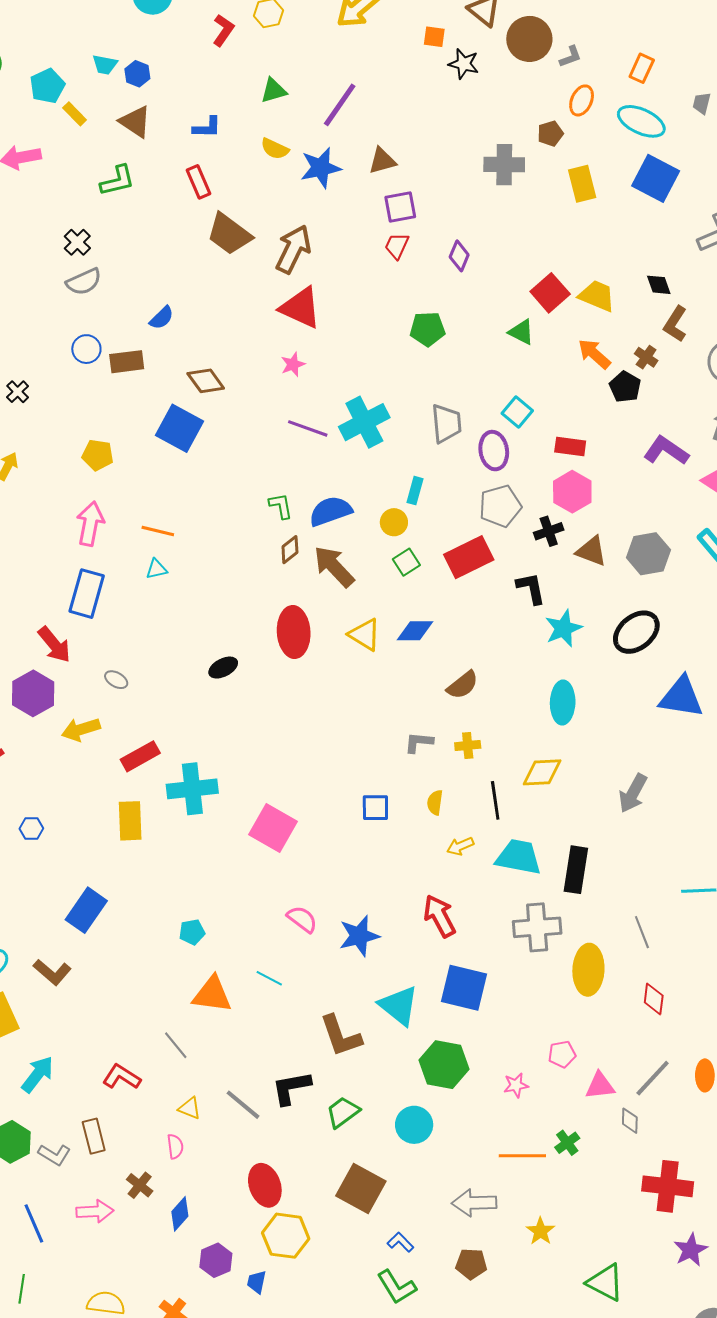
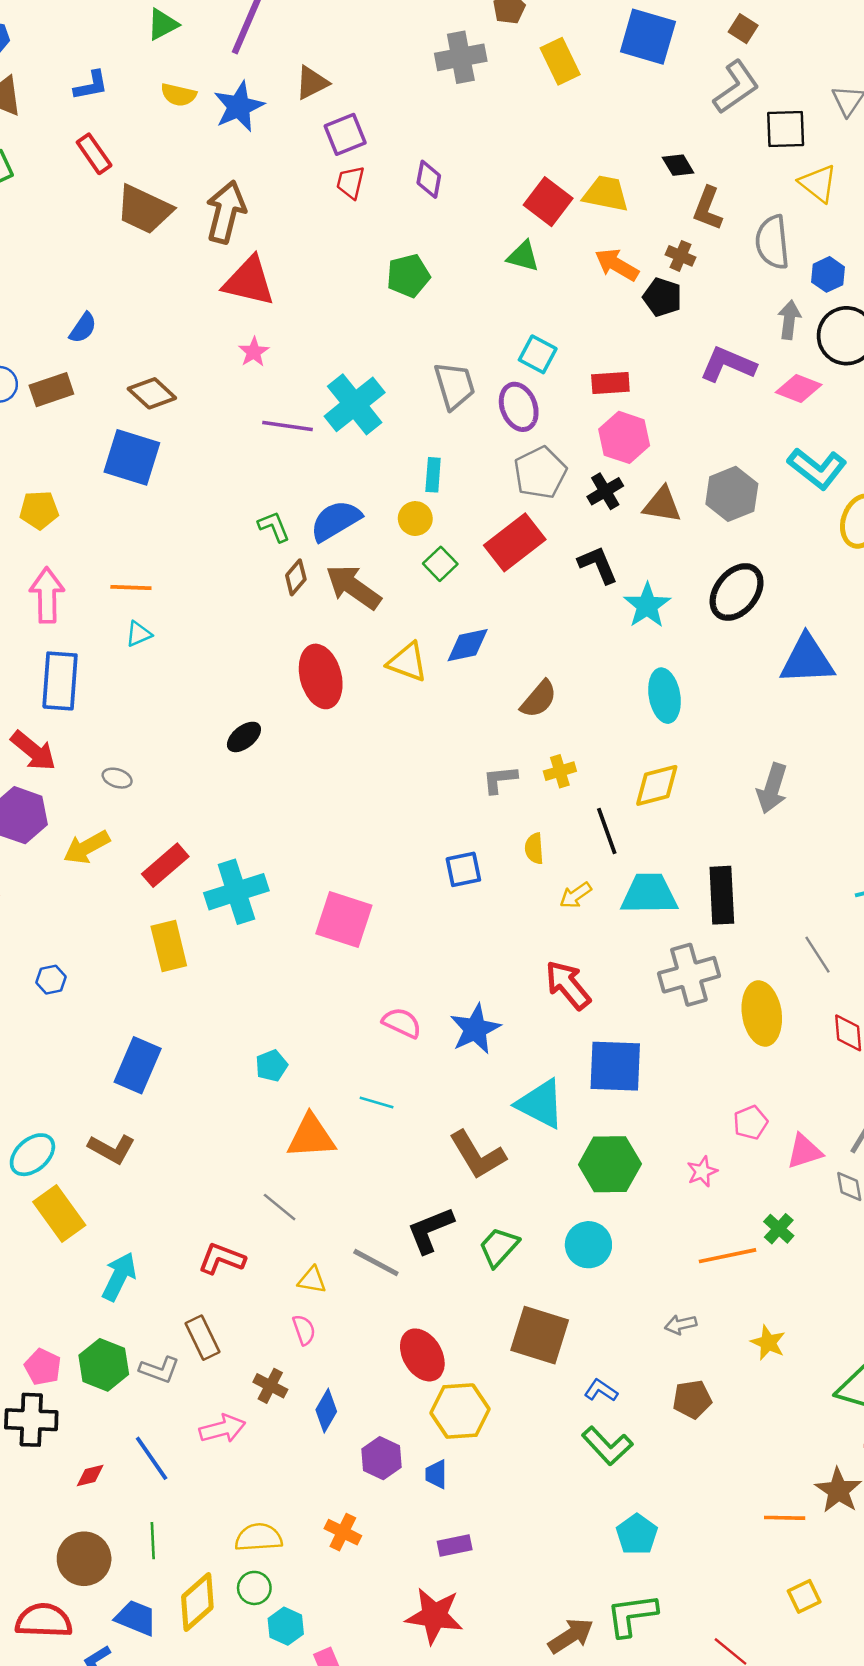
gray arrow: (474, 1203) -> (681, 1325), size x0.6

